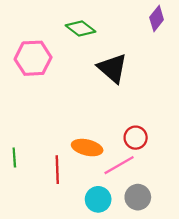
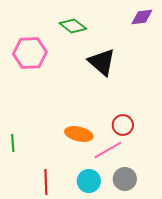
purple diamond: (157, 19) -> (142, 17), turned 45
red line: (57, 170) -> (46, 182), moved

